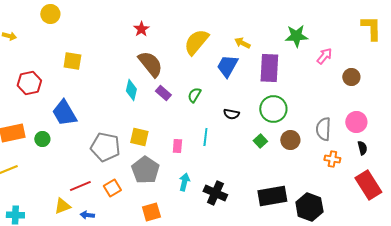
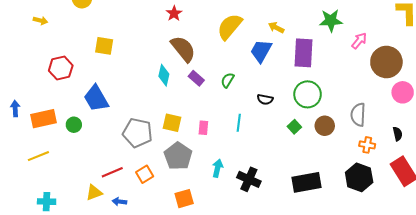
brown circle: (351, 77) -> (386, 62), size x1.8
pink circle: (356, 122) -> (403, 92), moved
pink rectangle: (177, 146) -> (203, 128), moved
black hexagon: (309, 207) -> (359, 177), moved

